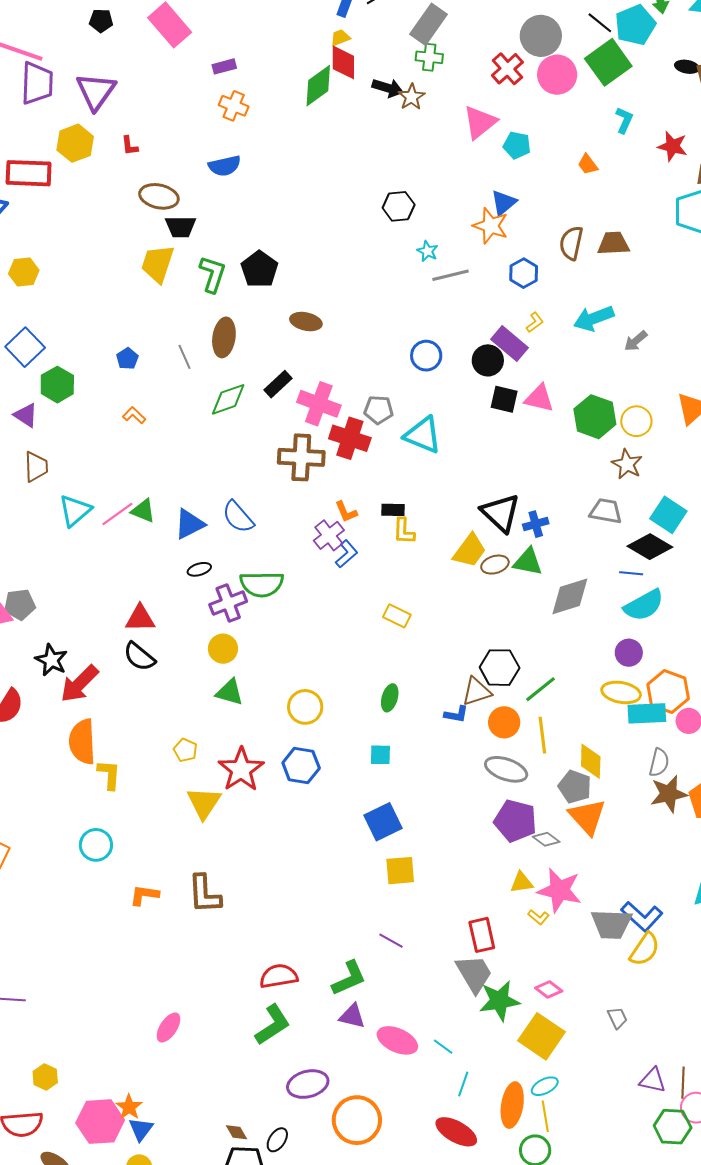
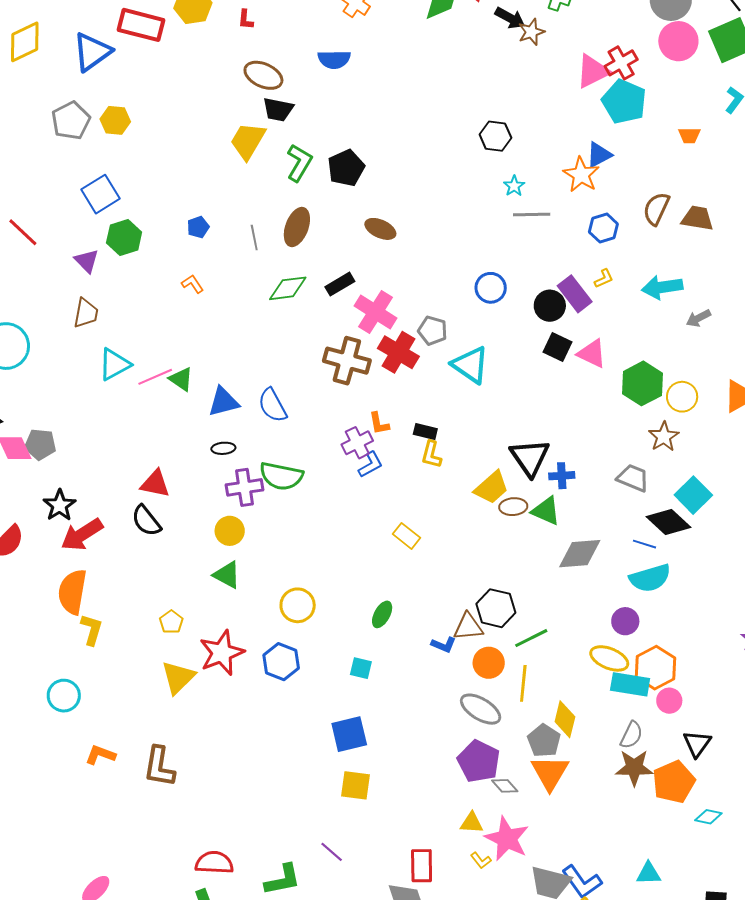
red cross: (507, 69) -> (621, 63), moved
cyan pentagon: (517, 145) -> (624, 102), size x1.6
orange trapezoid: (588, 164) -> (689, 135), turned -65

